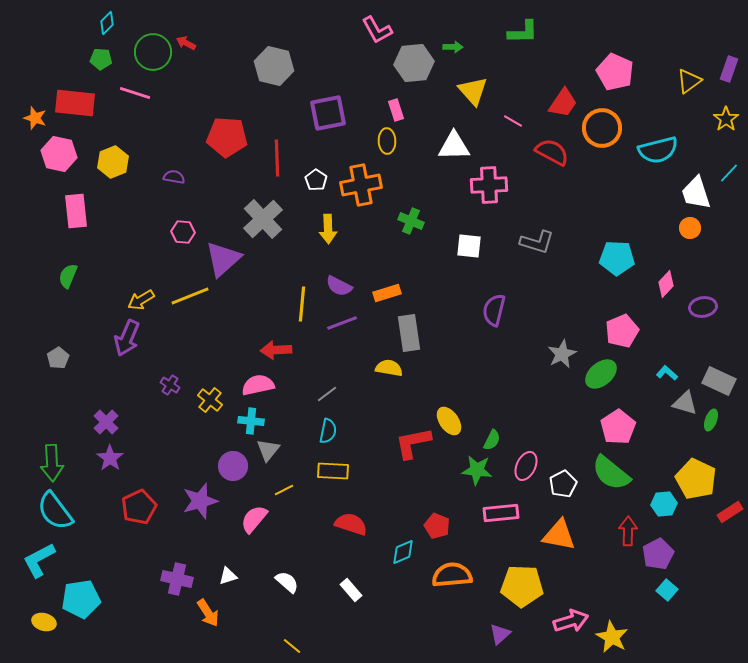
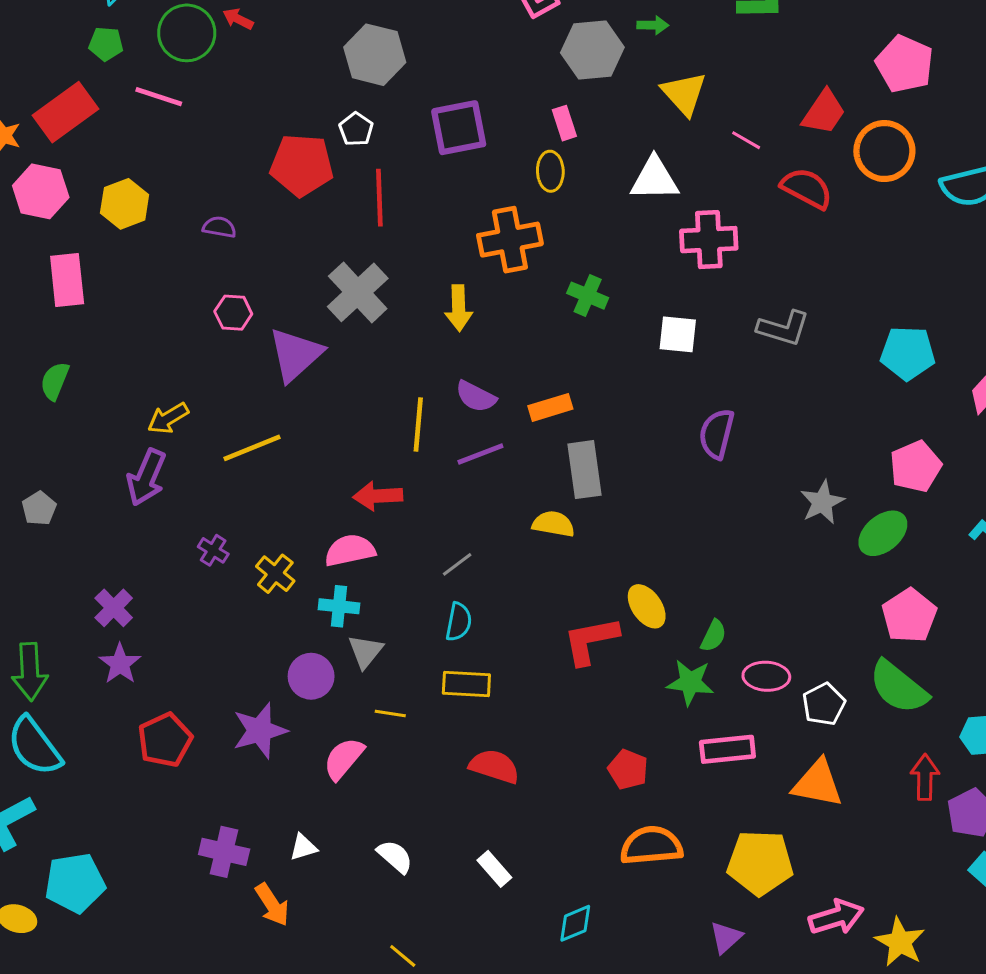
red rectangle: (75, 103) -> (66, 112), turned -42
white pentagon: (316, 180) -> (356, 129), moved
yellow line: (190, 296) -> (252, 448), moved
pink ellipse: (526, 466) -> (766, 676), turned 68
yellow line: (284, 490) -> (390, 714), turned 36
cyan diamond: (403, 552) -> (575, 923), moved

